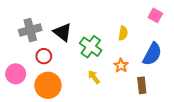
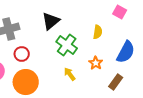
pink square: (155, 15) -> (120, 12), moved
black triangle: (63, 32) -> (51, 21), moved, turned 42
brown rectangle: (142, 85) -> (116, 82), turned 42

